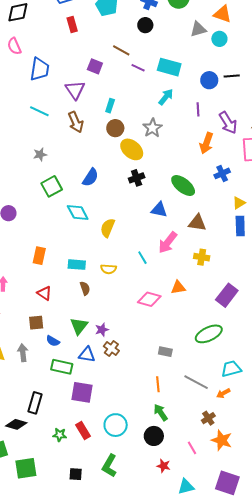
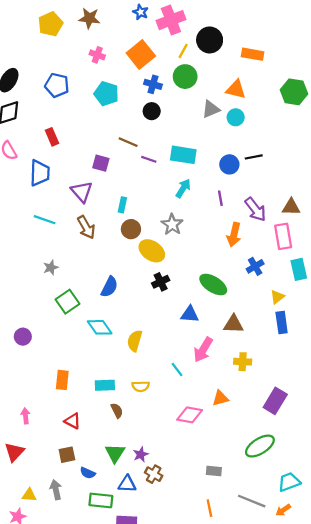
red rectangle: (72, 25) -> (52, 137), moved

